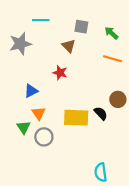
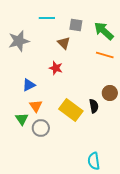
cyan line: (41, 20) -> (47, 18), moved
green arrow: (111, 33) -> (104, 31), size x1.5
black semicircle: (101, 113) -> (94, 106), turned 32
yellow rectangle: (76, 118) -> (71, 110), turned 35

